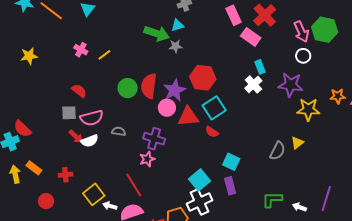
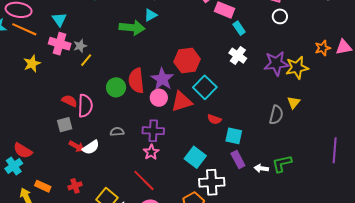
gray star: (176, 46) -> (80, 46), moved
pink cross: (81, 50) -> (60, 44), moved, size x1.5
yellow star: (29, 56) -> (32, 64), moved
cyan rectangle: (260, 67) -> (239, 28), moved
purple star: (291, 85) -> (276, 63), moved
pink semicircle: (92, 118) -> (85, 106), moved, turned -60
red semicircle: (212, 132) -> (214, 119), moved
cyan square: (200, 180) -> (195, 157), moved
white cross: (200, 202) -> (212, 182), turned 35
white arrow: (299, 207) -> (261, 168), moved

